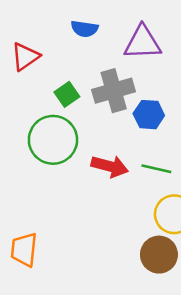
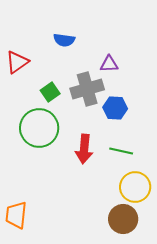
purple triangle: (143, 43) -> (109, 64), moved, size x0.6
red arrow: (110, 166) -> (84, 149), turned 80

